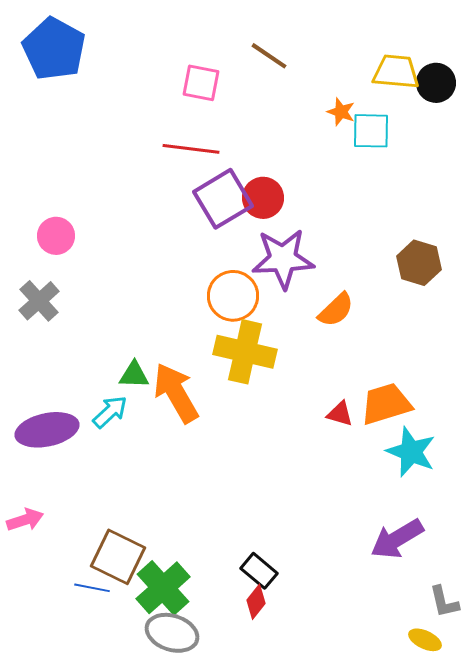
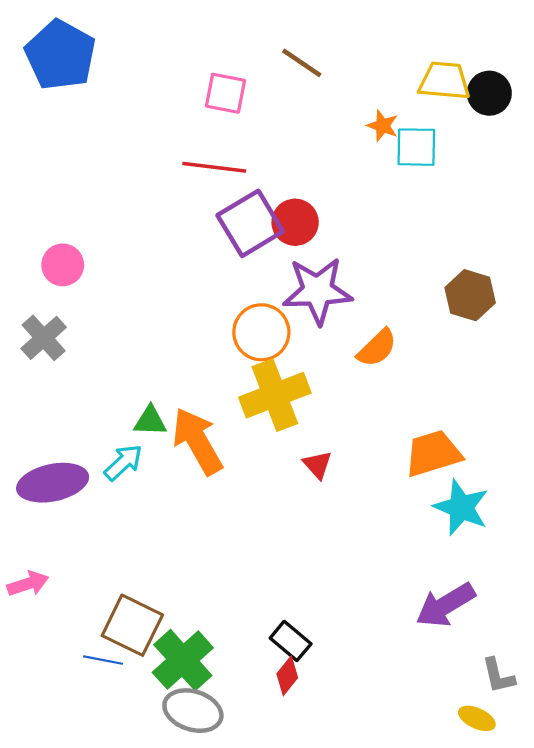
yellow cross: (245, 352) -> (275, 395), turned -34
red triangle: (340, 414) -> (318, 465), moved, turned 32

